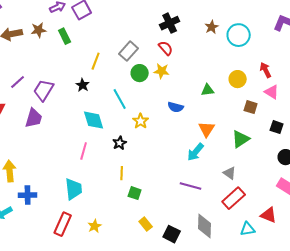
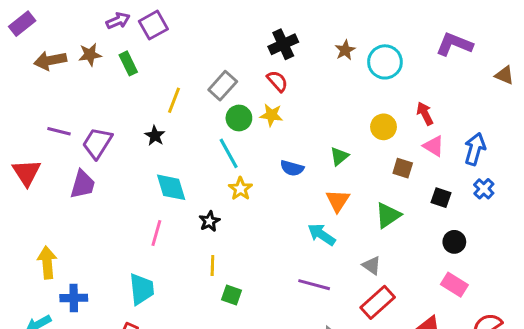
purple line: (18, 82) -> (59, 131), turned 56
green triangle: (208, 90) -> (339, 156), moved, turned -32
cyan line: (120, 99) -> (229, 153), moved
cyan arrow: (196, 152) -> (322, 235), turned 84

